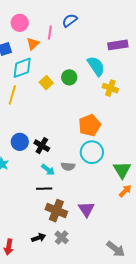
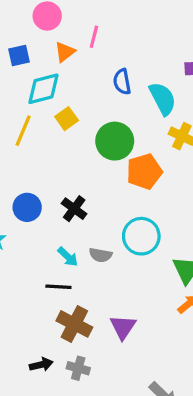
blue semicircle: (70, 20) -> (122, 82), moved, turned -70
green circle: (69, 77) -> (115, 141), moved, size x1.5
yellow square: (46, 83) -> (67, 119), moved
orange pentagon: (90, 125) -> (144, 172), moved
black cross: (42, 146) -> (74, 209), moved
gray cross: (62, 237) -> (78, 368), turned -32

